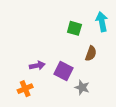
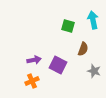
gray star: (82, 87) -> (94, 71), moved
orange cross: (25, 89) -> (32, 81), moved

